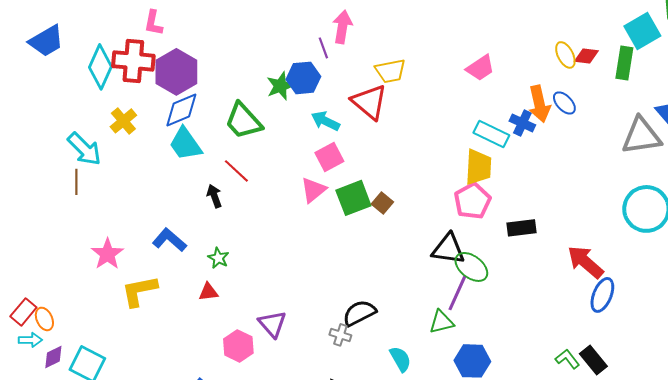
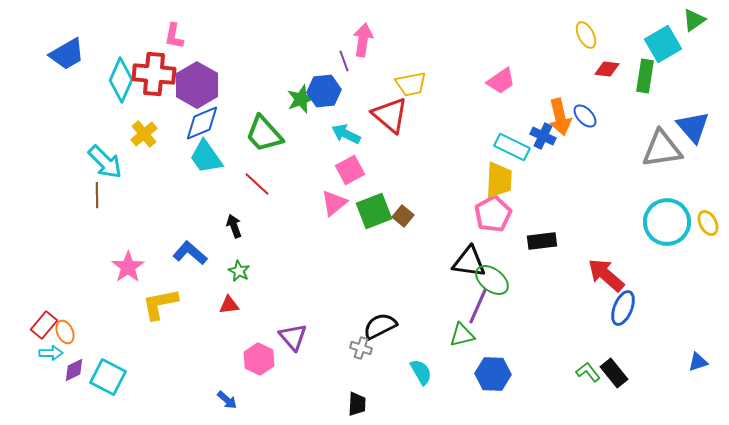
yellow ellipse: (565, 55) -> (586, 35), moved
black arrow: (214, 196) -> (234, 226), moved

